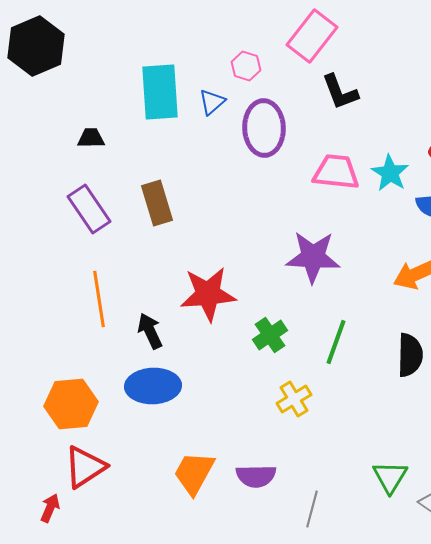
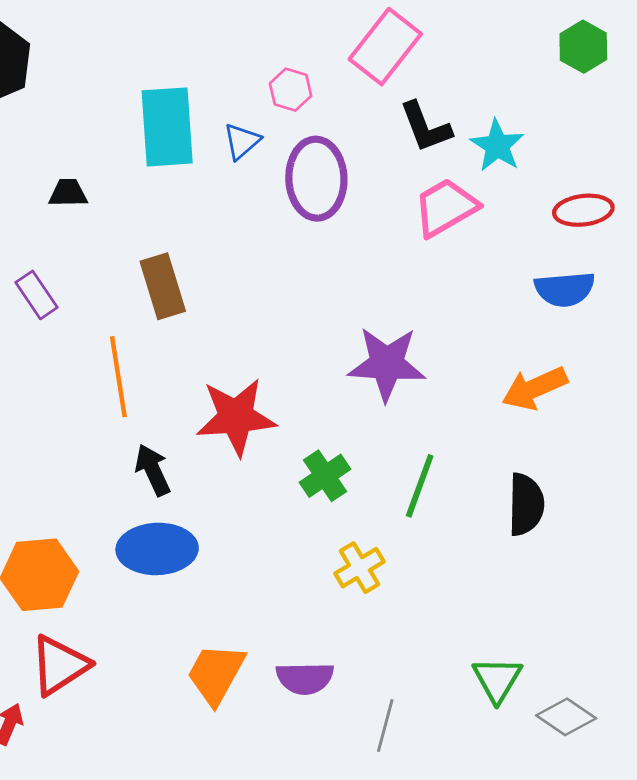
pink trapezoid: (336, 172) -> (446, 207), moved, turned -36
cyan star: (390, 173) -> (497, 146), moved
purple rectangle: (89, 209) -> (37, 295), moved, size x0.7
orange line: (99, 299) -> (118, 377), moved

